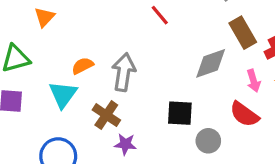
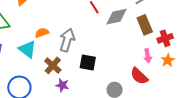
gray diamond: (211, 63) -> (116, 17), moved
cyan triangle: (63, 95) -> (27, 49), turned -36
black square: (180, 113) -> (88, 62), moved

